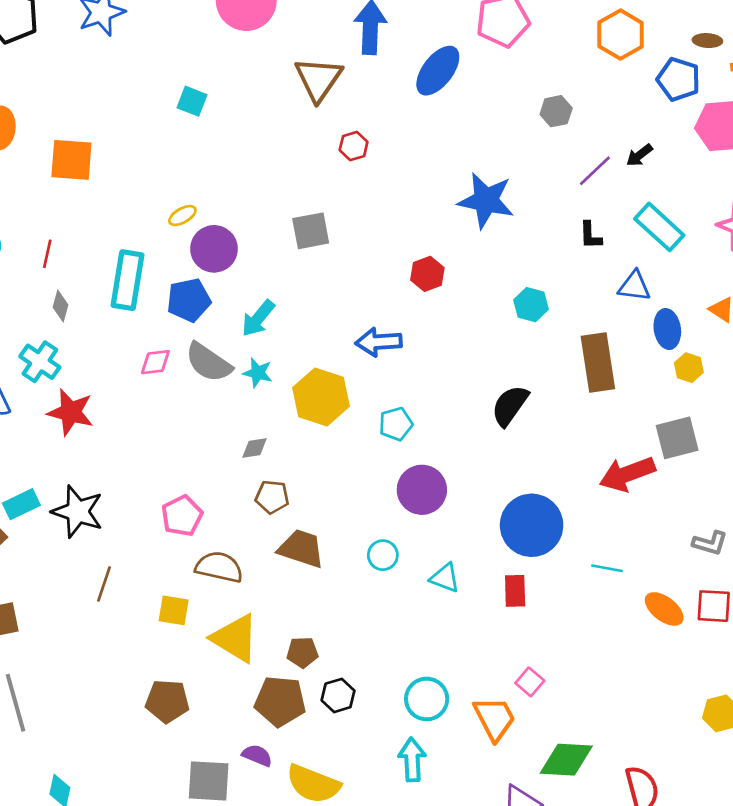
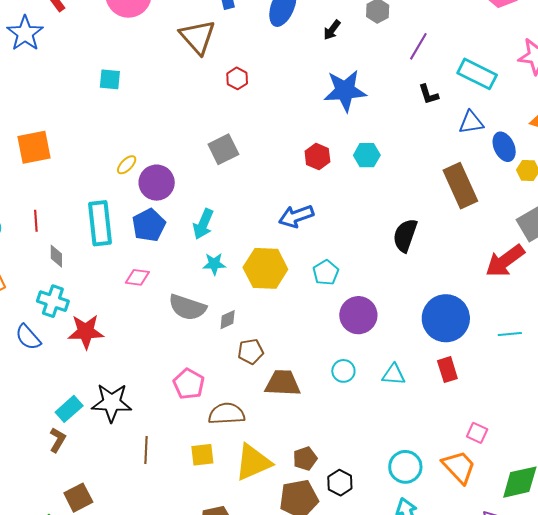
black arrow: (639, 155) -> (332, 30), moved
cyan hexagon: (531, 305) -> (367, 155), moved
pink diamond: (155, 362) -> (137, 277), turned 30
gray semicircle: (209, 362) -> (187, 307), moved
yellow triangle: (235, 638) -> (253, 462), turned -39

